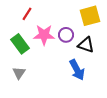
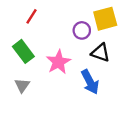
pink star: (44, 35) -> (58, 62), moved, turned -30
purple circle: (66, 35) -> (82, 30), moved

